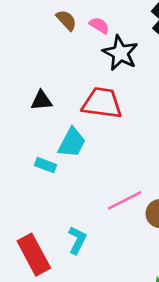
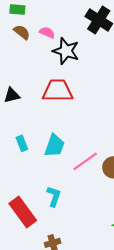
cyan trapezoid: (72, 143) -> (55, 146), moved
cyan rectangle: (46, 165) -> (22, 143), turned 56

